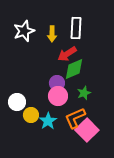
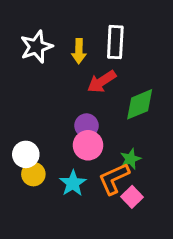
green diamond: (74, 69) -> (140, 104), moved
green star: (84, 93) -> (130, 159), moved
yellow circle: (31, 115) -> (33, 174), moved
pink square: (87, 130) -> (132, 197), size x0.6

